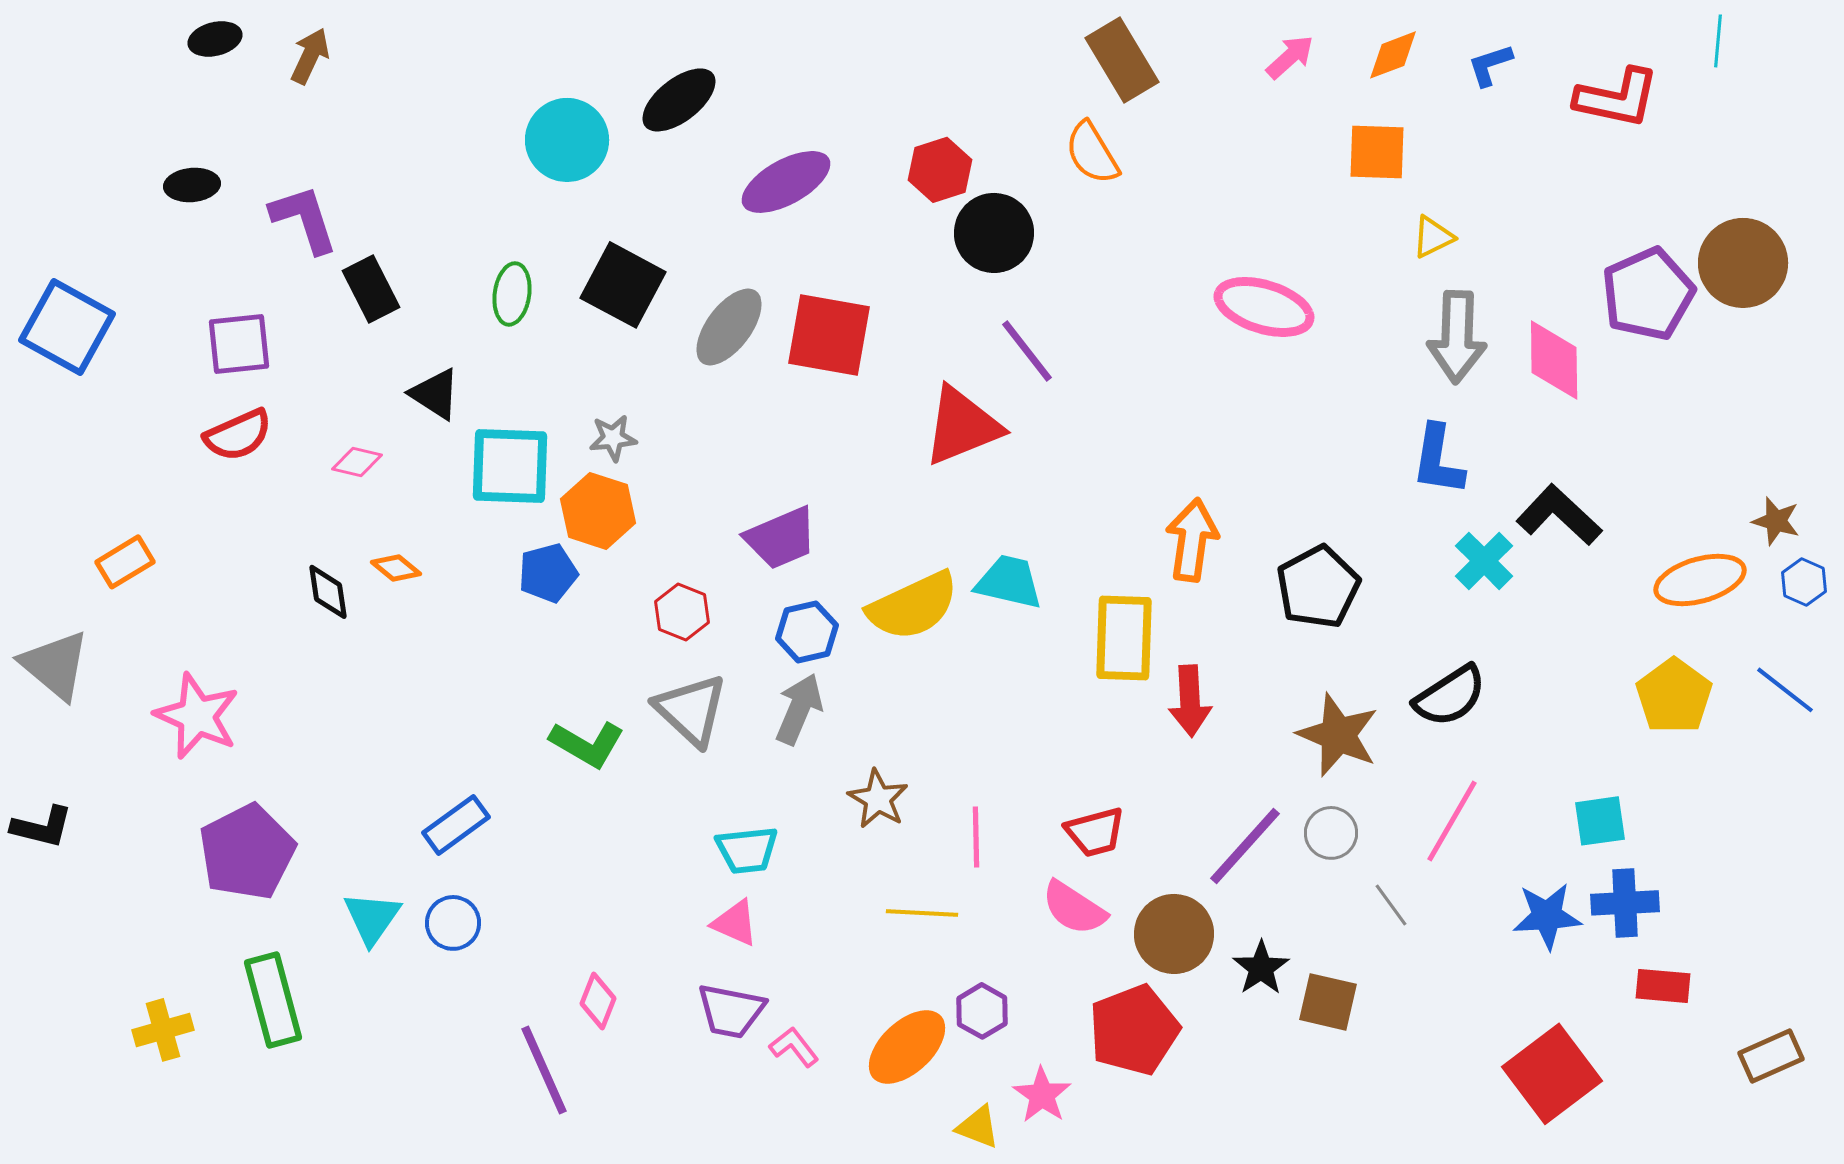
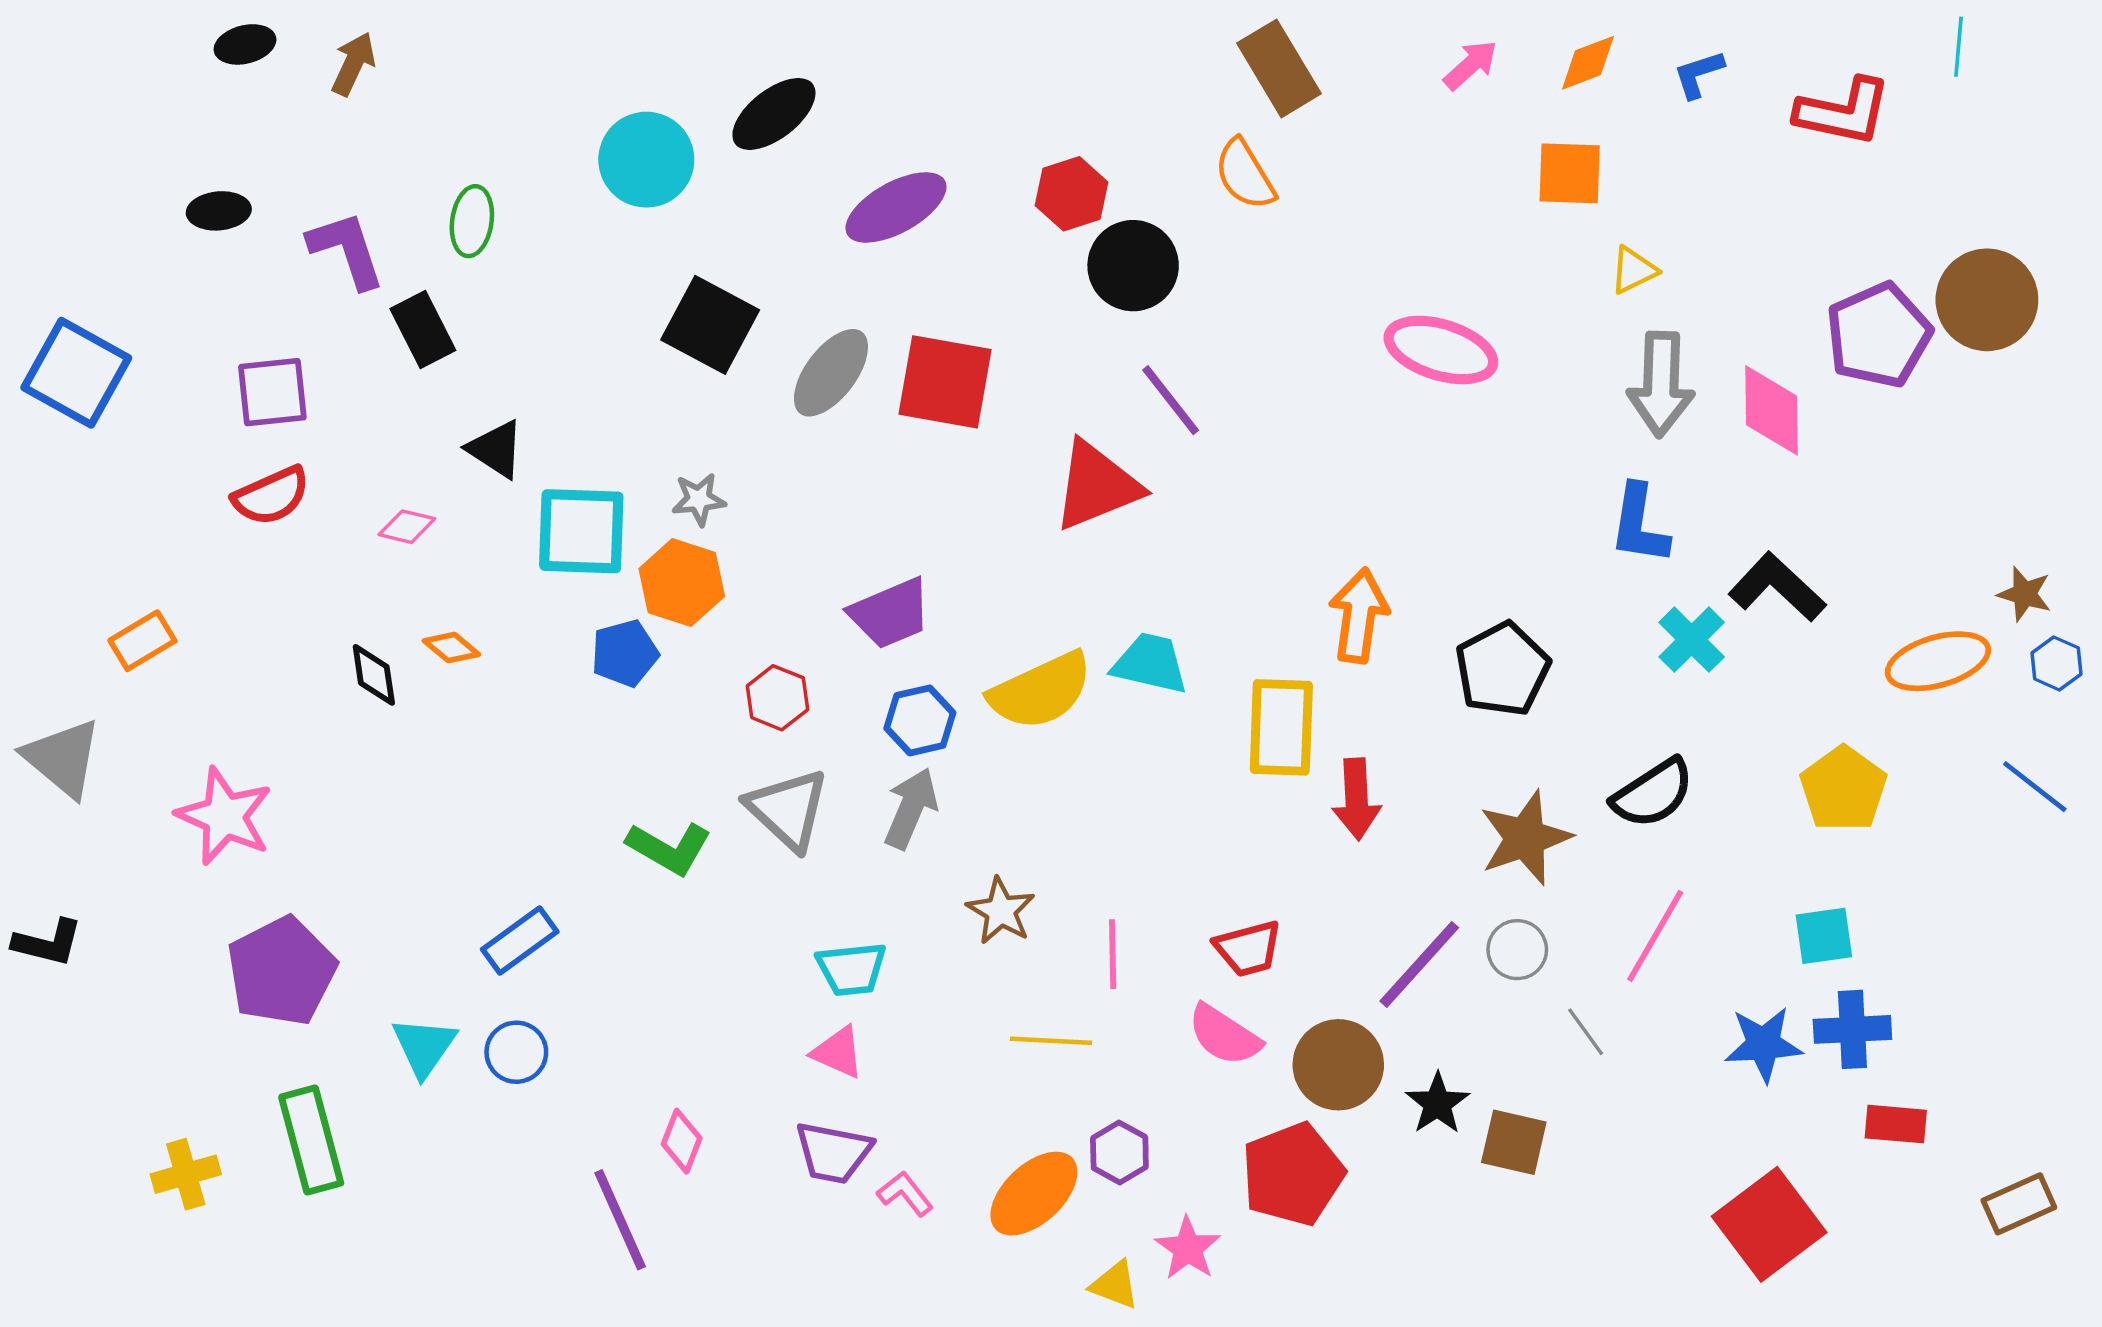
green ellipse: (512, 294) -> (472, 221), moved
yellow pentagon: (1674, 696) -> (1843, 789), moved
brown star: (1338, 735) -> (1525, 838), turned 30

